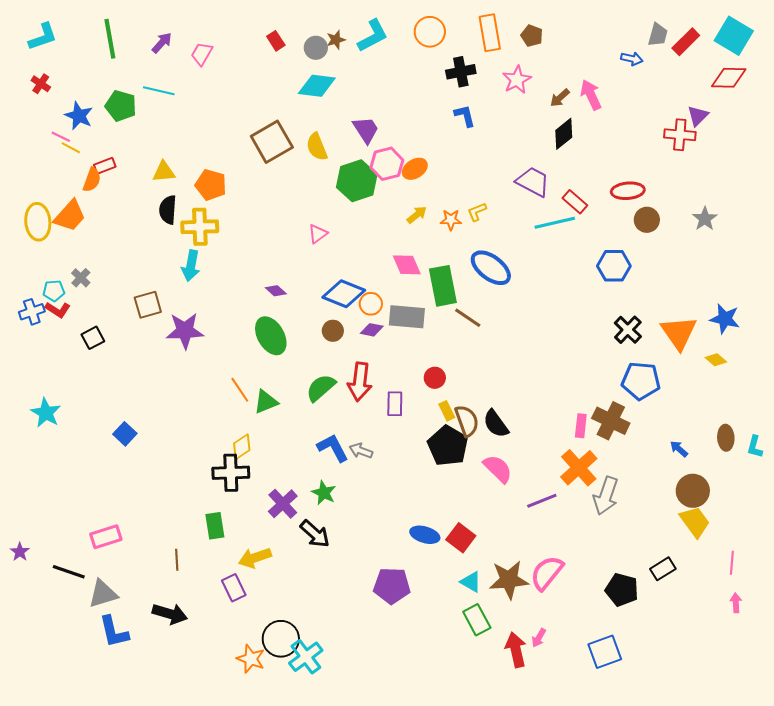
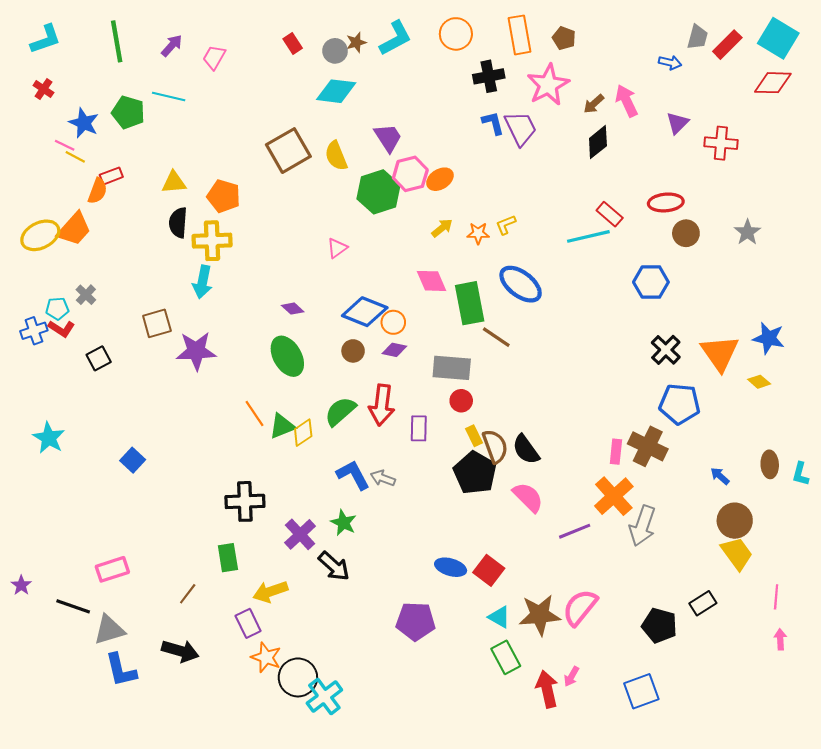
pink star: (517, 80) -> (548, 85), size x1.4
purple triangle: (698, 116) -> (677, 123), moved
purple trapezoid: (533, 182) -> (521, 128), moved, turned 36
yellow ellipse: (38, 222) -> (40, 235), turned 69
gray rectangle: (407, 317) -> (452, 368), moved
yellow diamond: (242, 447) -> (303, 433), moved
brown line: (177, 560) -> (188, 594), turned 40
orange star: (251, 659) -> (266, 657), moved

